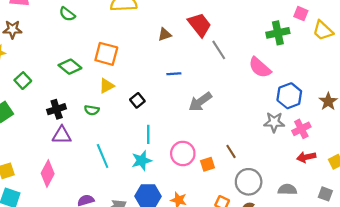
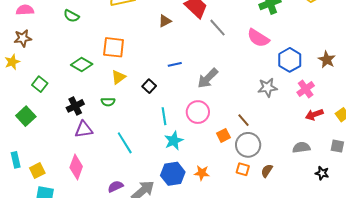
blue line: (174, 74) -> (175, 64), moved
gray star: (274, 122) -> (267, 87), moved
pink circle: (183, 153) -> (198, 112), moved
cyan star: (142, 160) -> (174, 141), moved
gray circle: (249, 182) -> (248, 145), moved

